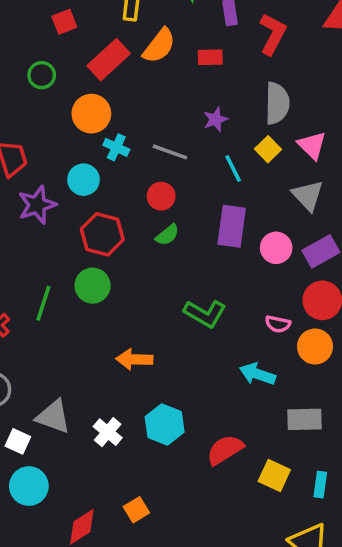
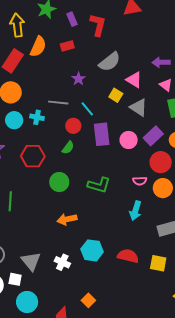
gray semicircle: (277, 103) -> (110, 62), turned 65
cyan cross: (116, 147) -> (37, 117), moved
yellow square: (268, 149) -> (116, 95), moved
cyan line: (233, 169) -> (87, 109), moved
cyan circle: (83, 180) -> (14, 120), moved
red circle: (161, 196) -> (73, 126), moved
green circle: (93, 286) -> (59, 182), moved
cyan arrow: (257, 374) -> (135, 211), turned -78
gray triangle: (53, 417) -> (31, 261), turned 45
red semicircle: (225, 450) -> (128, 256), turned 60

